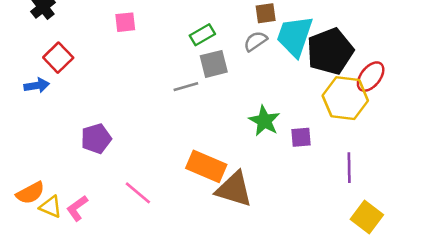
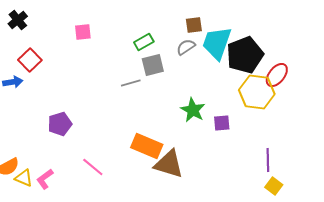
purple line: (349, 168) -> (268, 160), moved
yellow square: (367, 217) -> (274, 186), size x0.7

